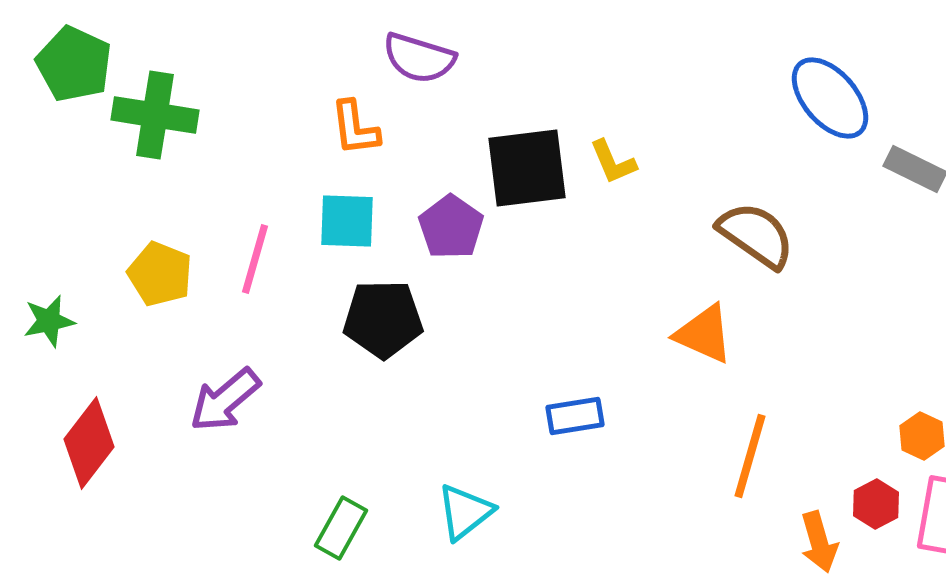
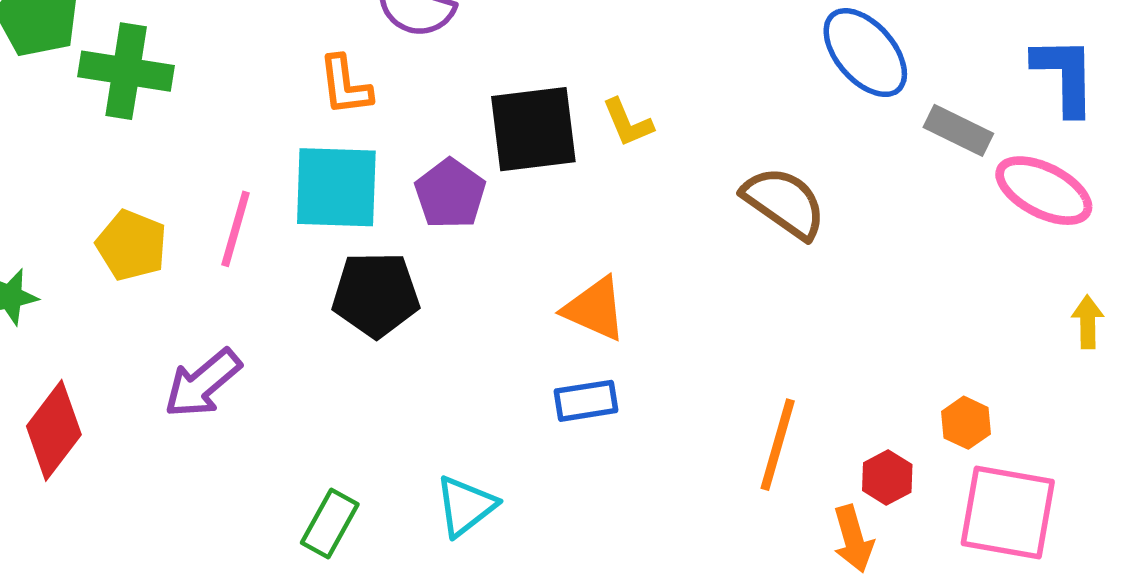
cyan square: (347, 221) -> (336, 187), size x1.4
orange triangle: (704, 334) -> (595, 309), moved
red hexagon: (876, 504) -> (887, 477), moved

